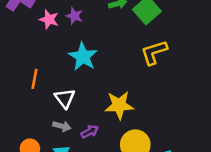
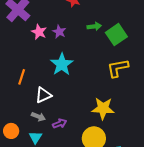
white triangle: (65, 98) -> (43, 95), turned 36
yellow star: (119, 105) -> (103, 108), moved

